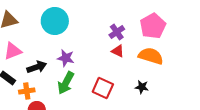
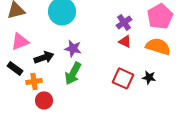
red square: (103, 88) -> (123, 78), moved

